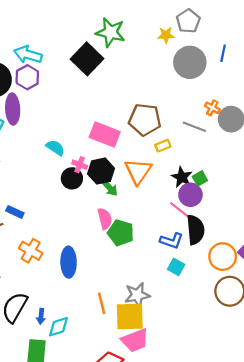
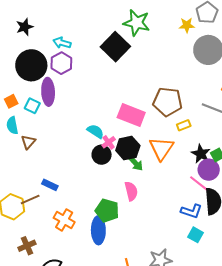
cyan arrow: (28, 55) -> (62, 43), size x0.7
cyan semicircle: (55, 148) -> (95, 131), moved
pink cross: (80, 165) -> (109, 142), turned 32
green pentagon: (121, 233) -> (107, 211), moved

